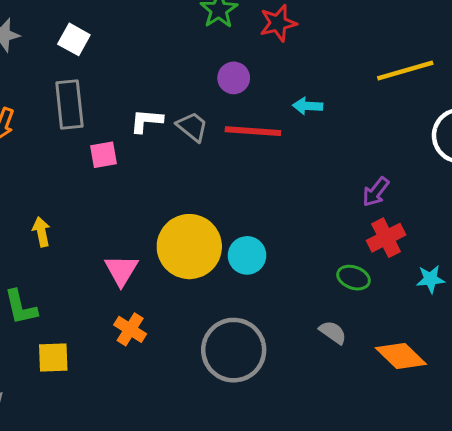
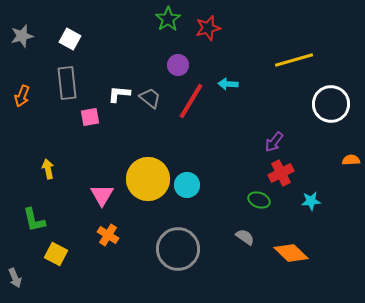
red line: (253, 131) -> (191, 101), turned -63
yellow square: (53, 357) -> (56, 254), turned 30

